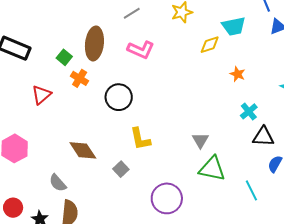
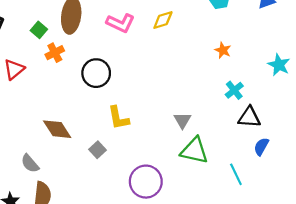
yellow diamond: (210, 45) -> (163, 20), moved
orange cross: (80, 78) -> (55, 53), turned 30

